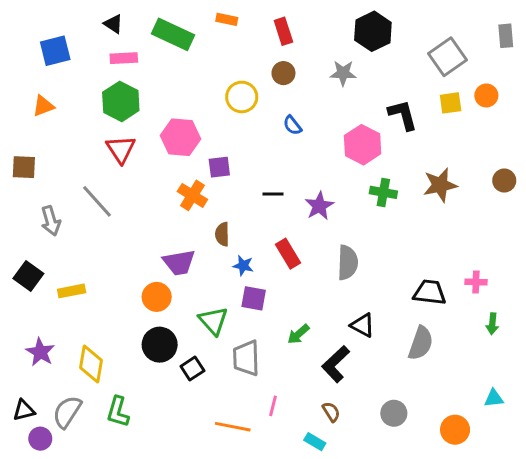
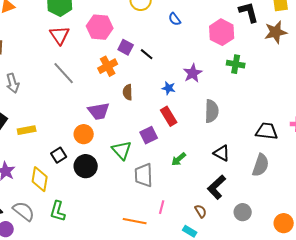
purple square: (219, 167) -> (126, 47), turned 35
brown star: (440, 185) -> (276, 32), moved
black line: (273, 194) -> (147, 54), moved, turned 40
orange cross: (192, 195) -> (108, 66), turned 30
gray line: (97, 201) -> (64, 73), moved
red rectangle: (288, 254) -> (169, 116), moved
blue star: (243, 266) -> (169, 88), moved
purple square: (254, 298) -> (149, 135), turned -36
black L-shape: (336, 364) -> (217, 187), moved
black square: (192, 369) -> (59, 155), moved
gray semicircle: (67, 412) -> (24, 211), turned 95

